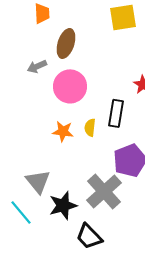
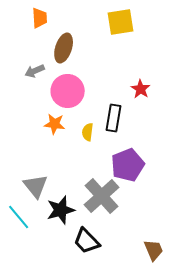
orange star: (63, 131) -> (55, 124), moved

